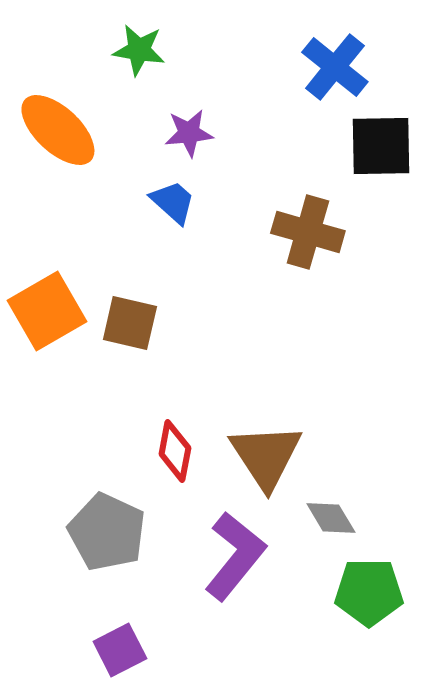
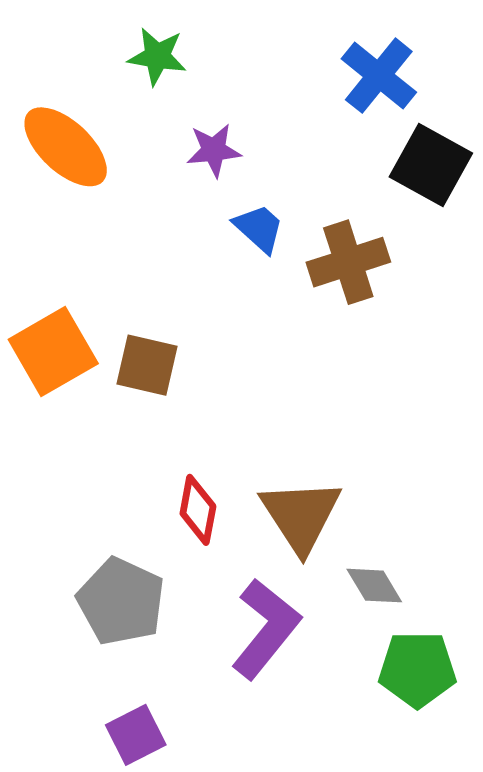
black square: (381, 146) -> (431, 165), turned 30
blue trapezoid: (173, 202) -> (259, 228), moved
brown cross: (308, 232) -> (348, 262), turned -34

